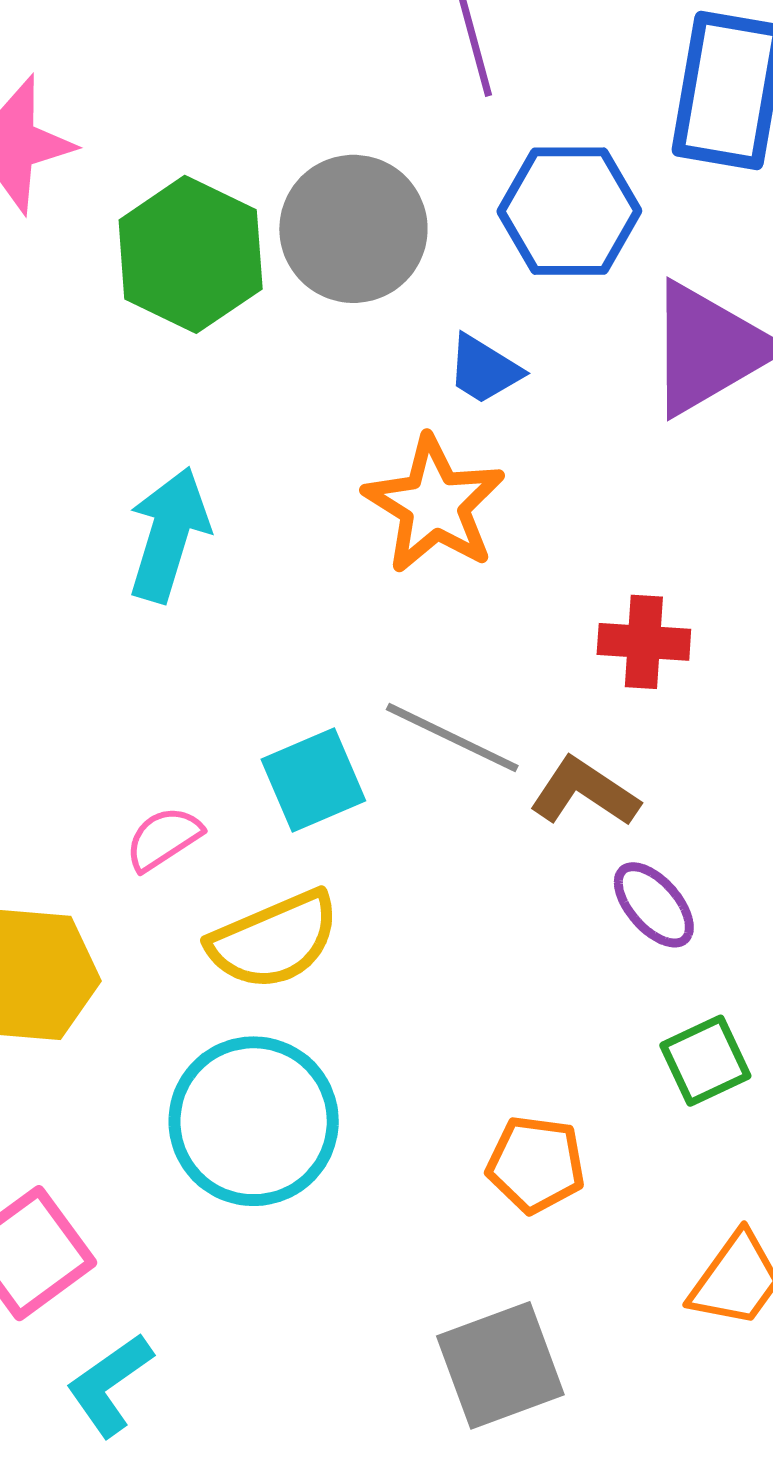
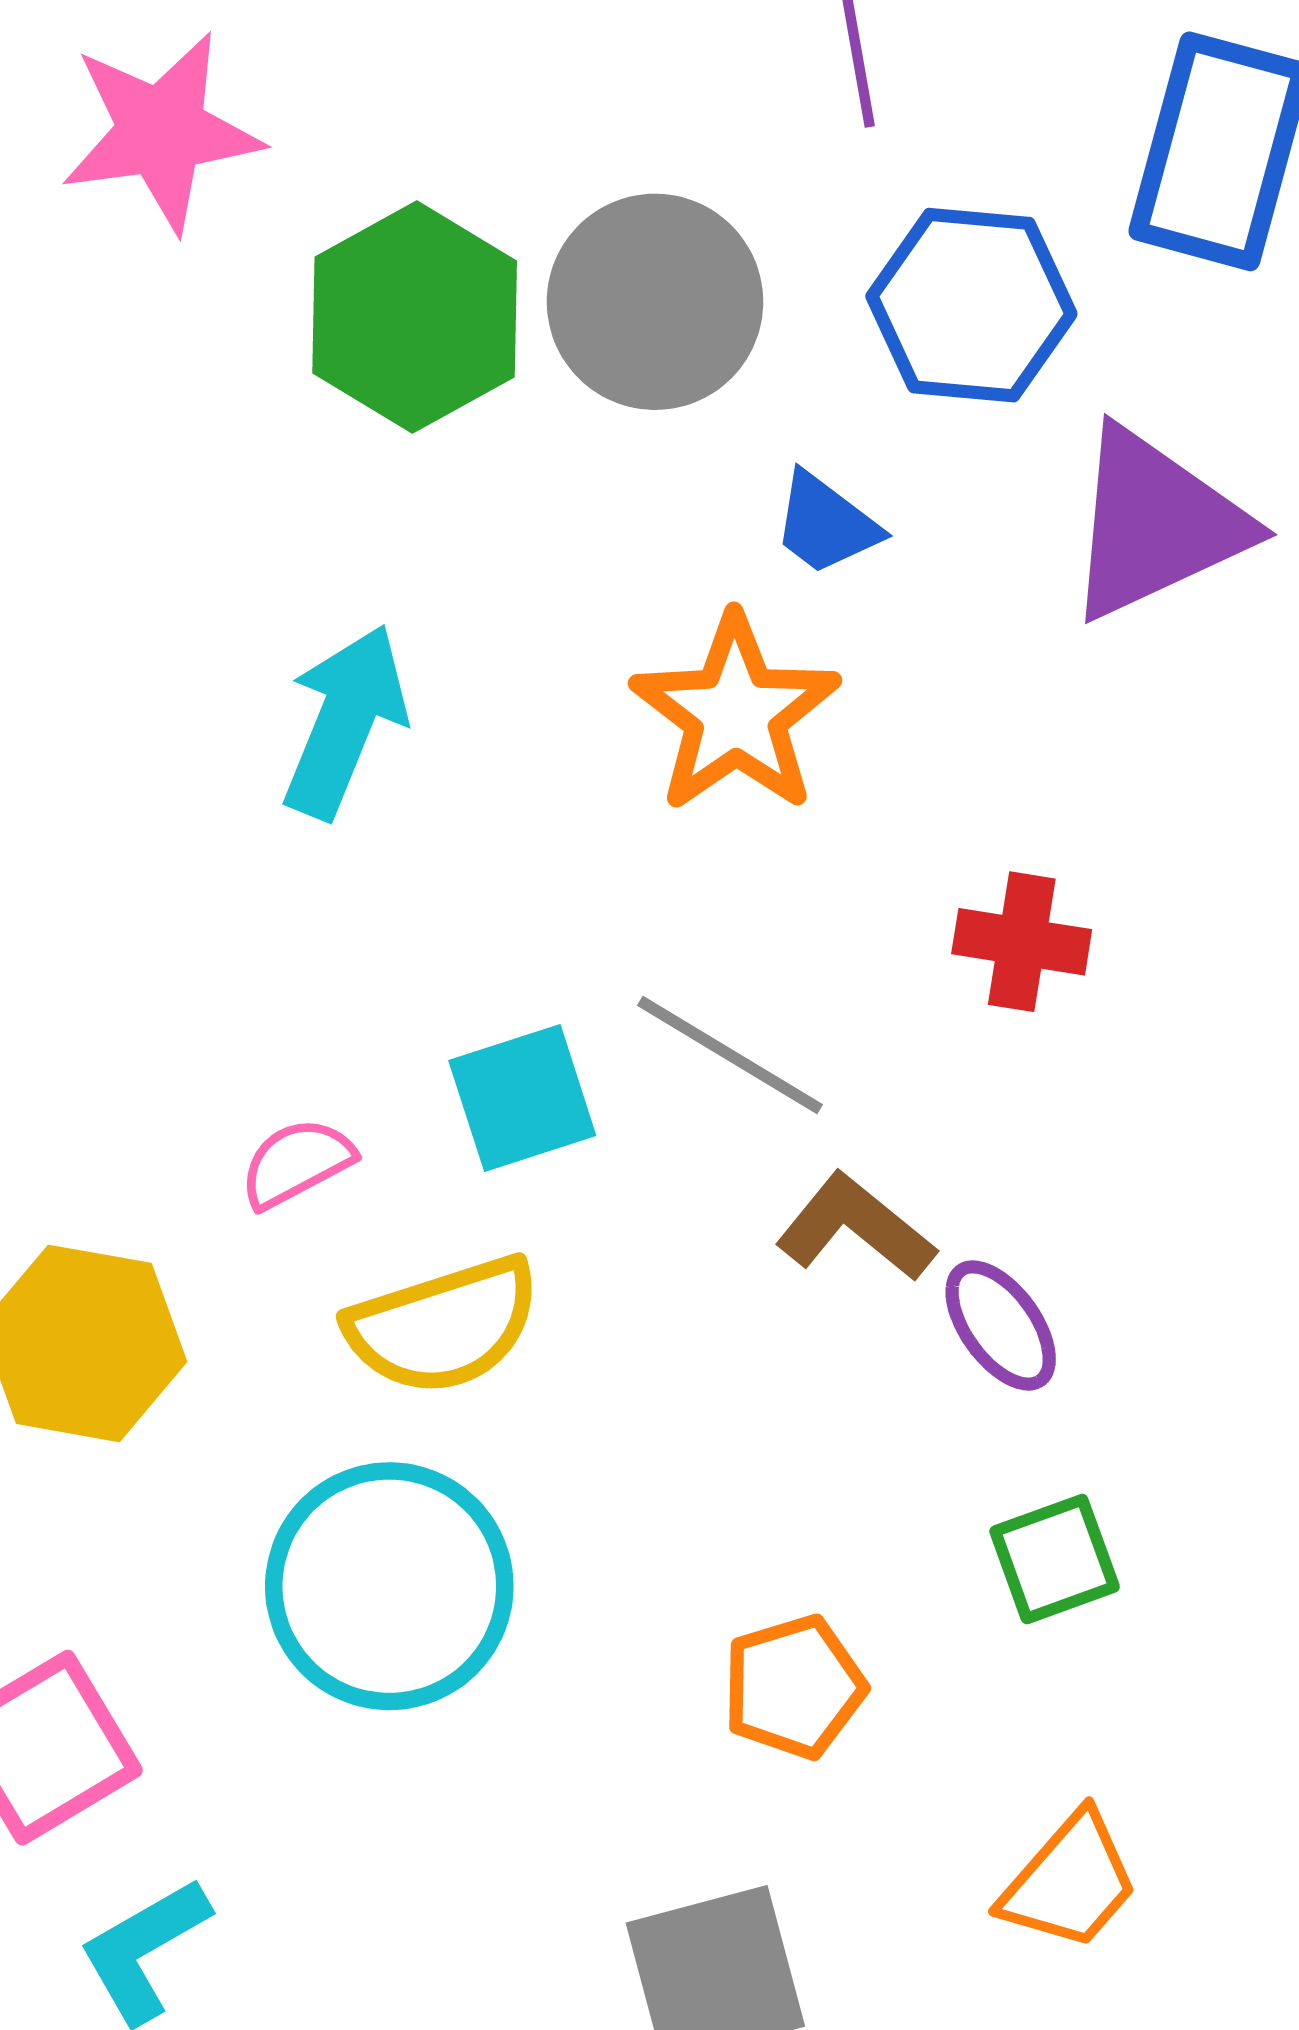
brown L-shape: (584, 792) -> (855, 1227), moved
orange pentagon: (536, 1164) -> (794, 1687), turned -30

